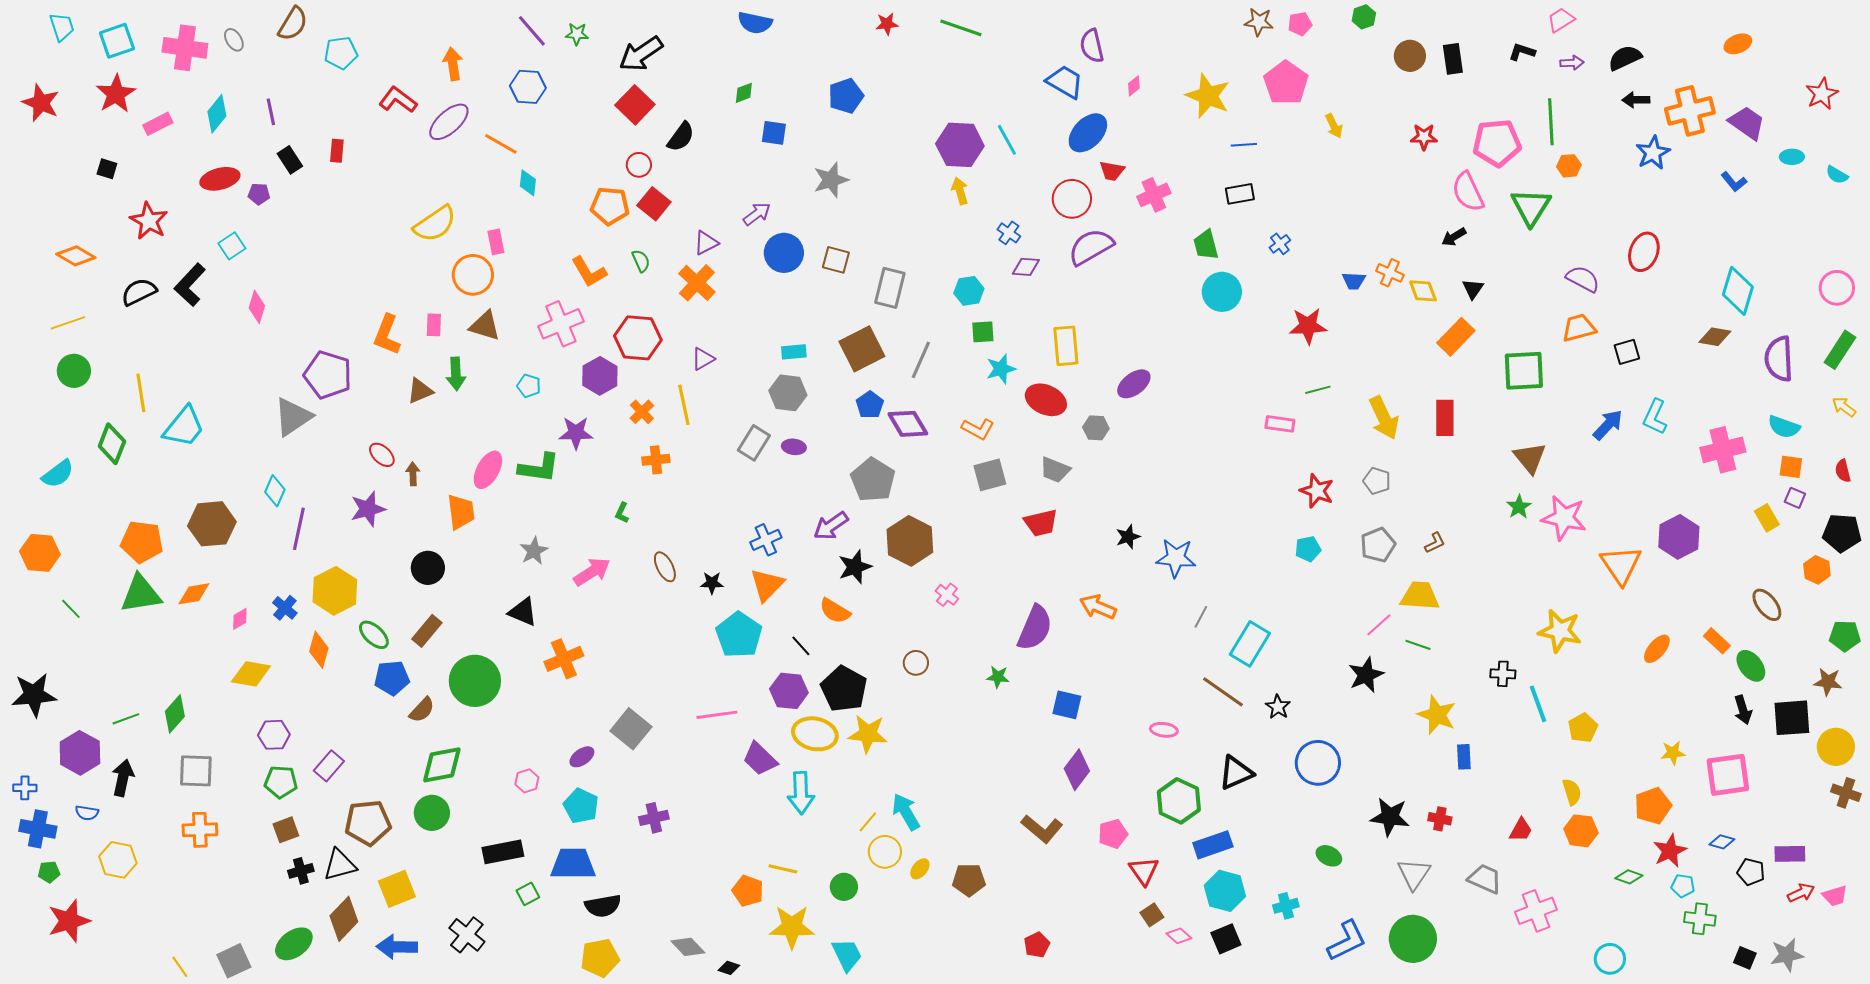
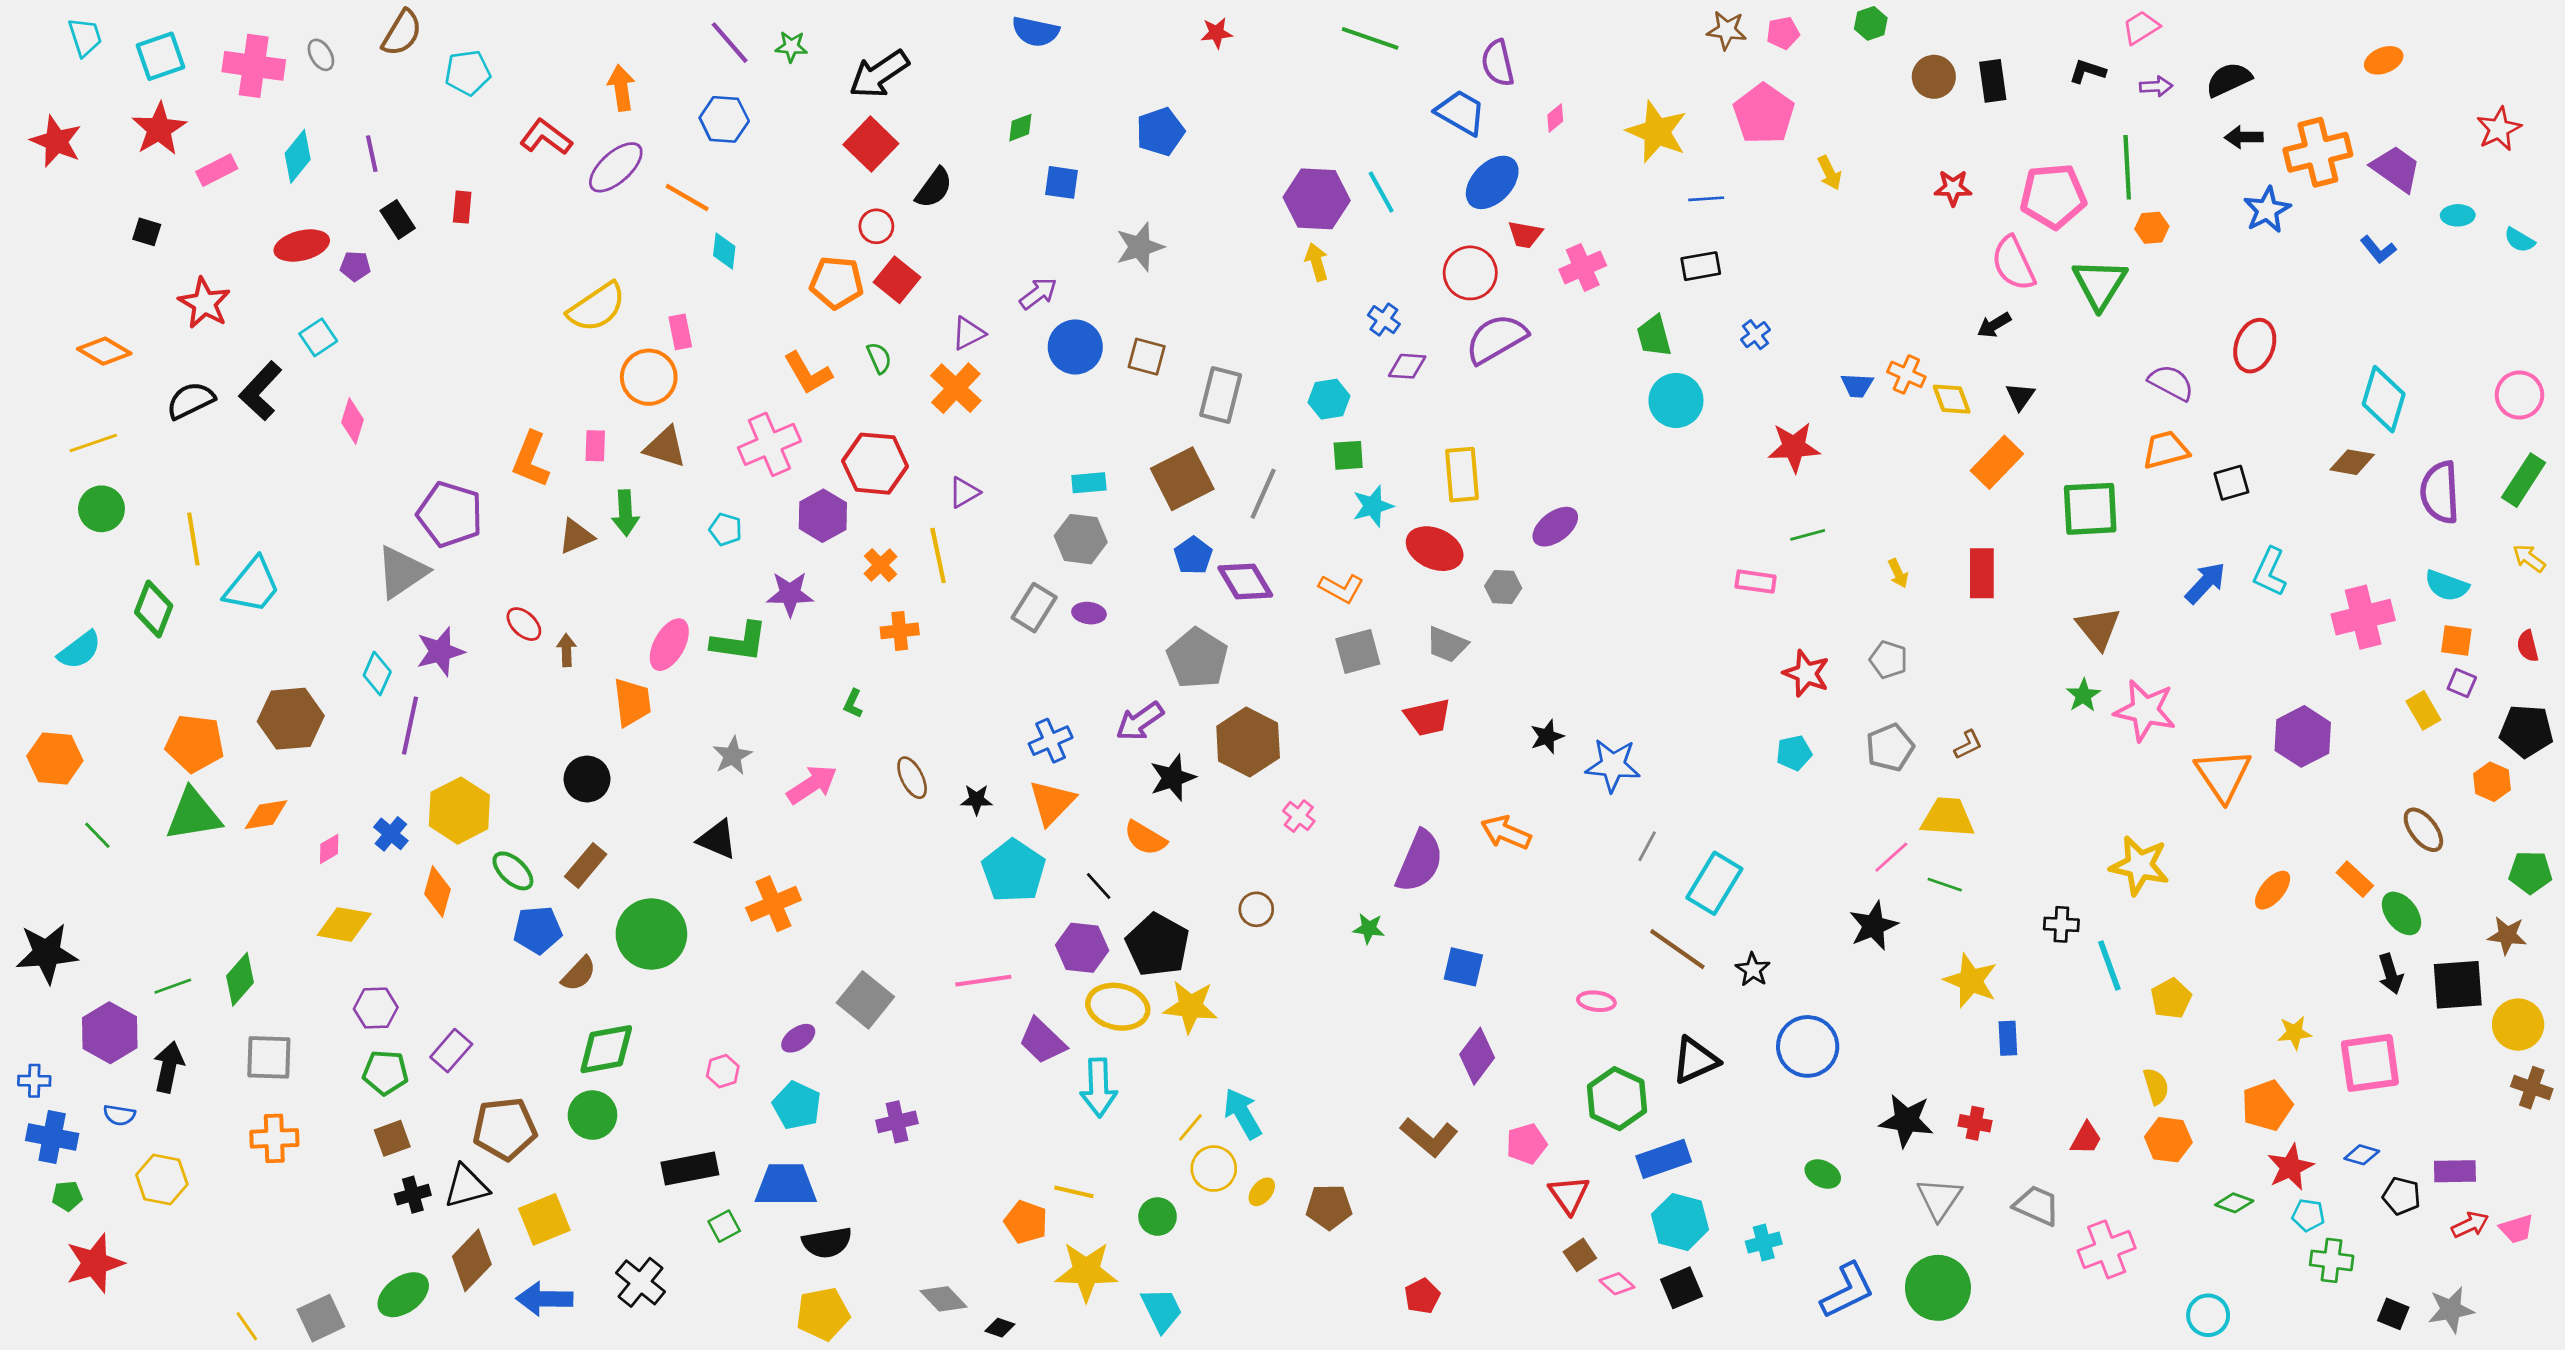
green line: (961, 28) -> (1370, 38), moved
yellow arrow: (1384, 418) -> (1898, 573), size x0.5
purple star: (368, 509) -> (440, 651), moved

